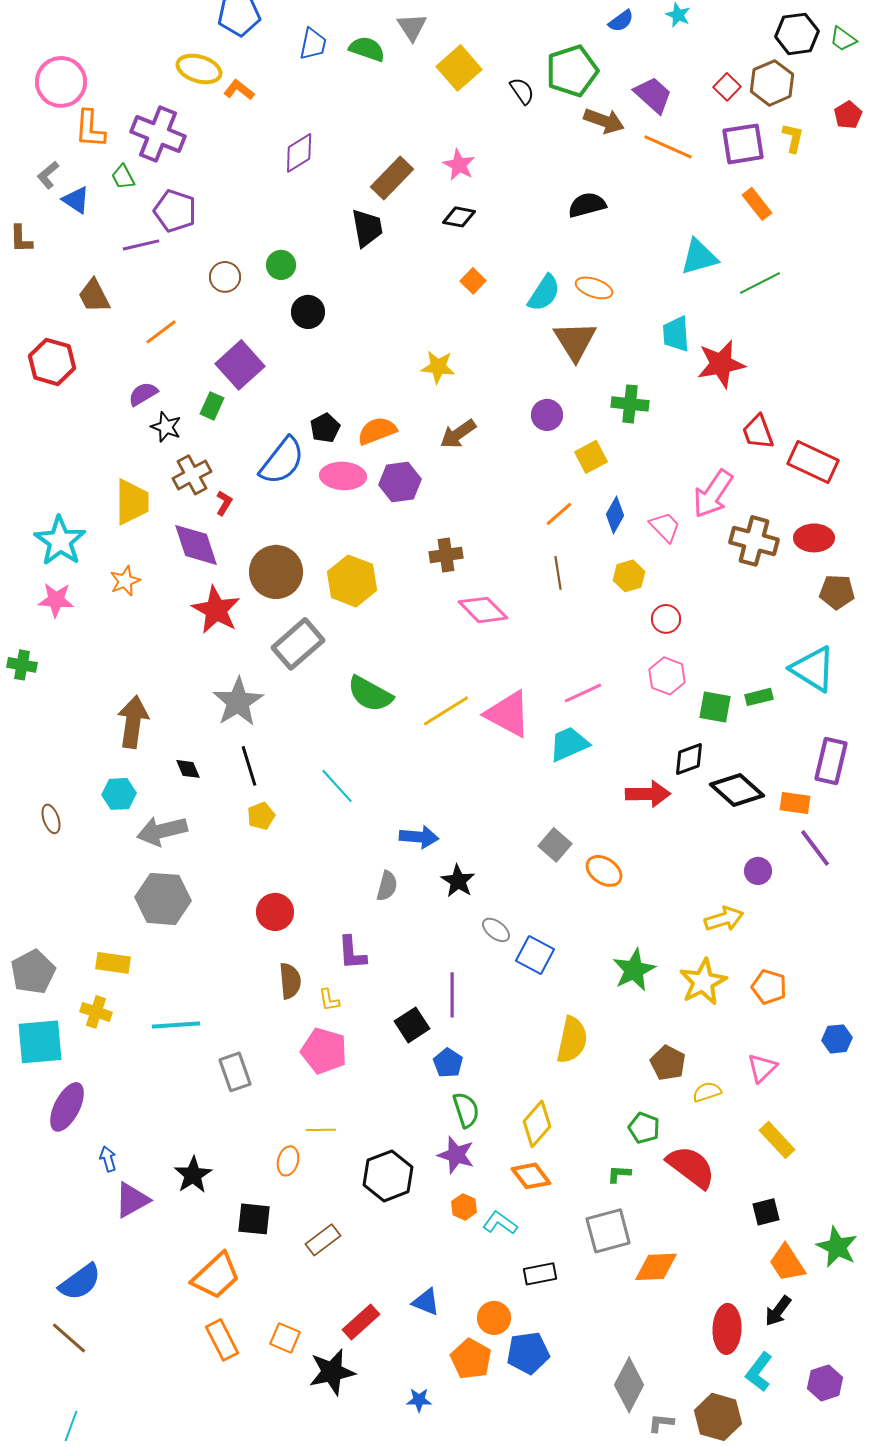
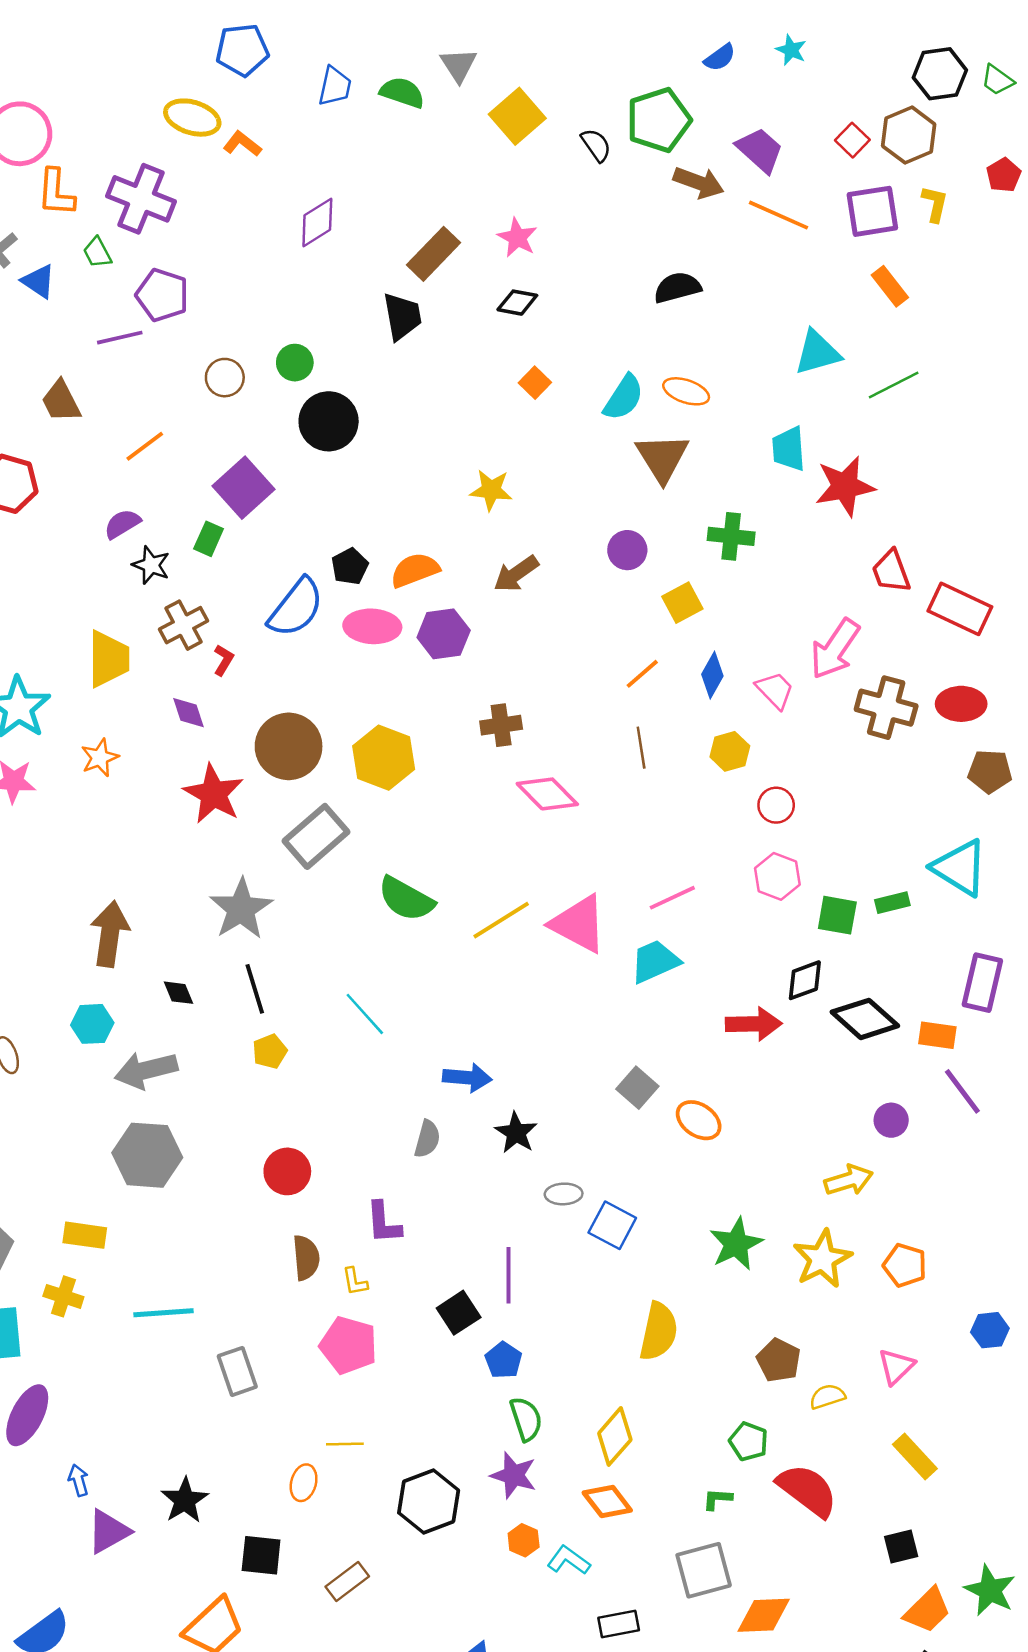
black circle: (308, 312) -> (329, 421), size x1.4
purple diamond: (196, 545) -> (189, 713), size x0.6
gray ellipse: (496, 930) -> (564, 1194), turned -40
orange trapezoid: (787, 1263) -> (927, 1610), turned -102

